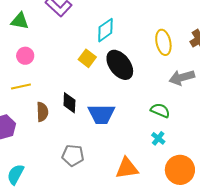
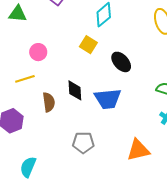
pink circle: (25, 56) -> (38, 52), moved
black ellipse: (120, 65) -> (121, 62), moved, size x0.7

